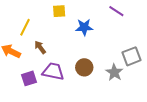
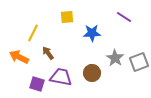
gray star: (114, 72) -> (115, 58), moved
purple square: (29, 78) -> (37, 84), turned 35

